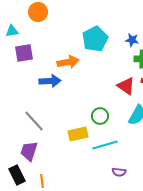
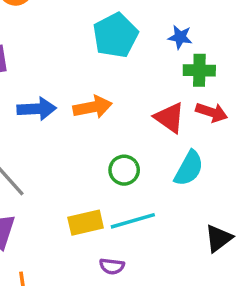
orange arrow: (68, 62) -> (93, 107), moved
yellow rectangle: (78, 134) -> (86, 223), moved
purple semicircle: (119, 172) -> (112, 266), moved

